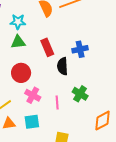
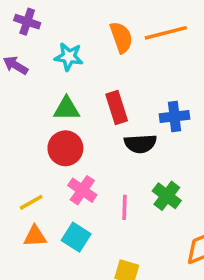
green triangle: (18, 42) -> (67, 109), moved
black semicircle: (63, 66) -> (140, 144), turned -96
cyan square: (32, 122) -> (76, 237), turned 35

